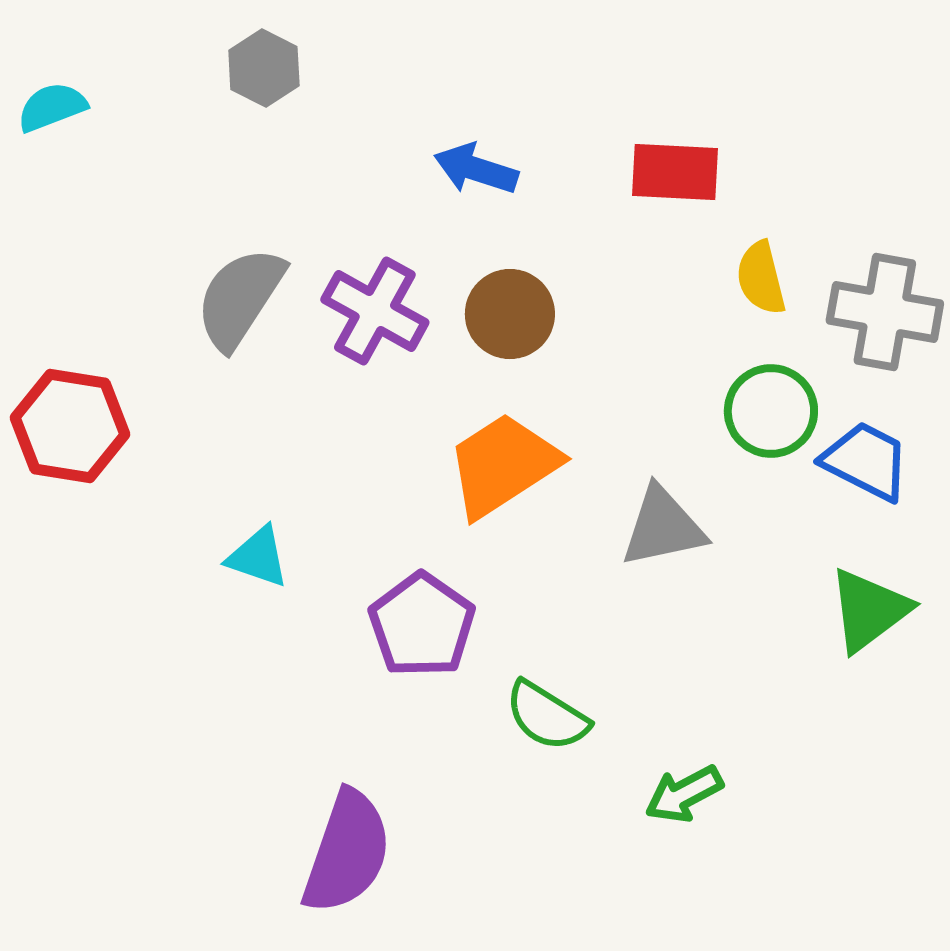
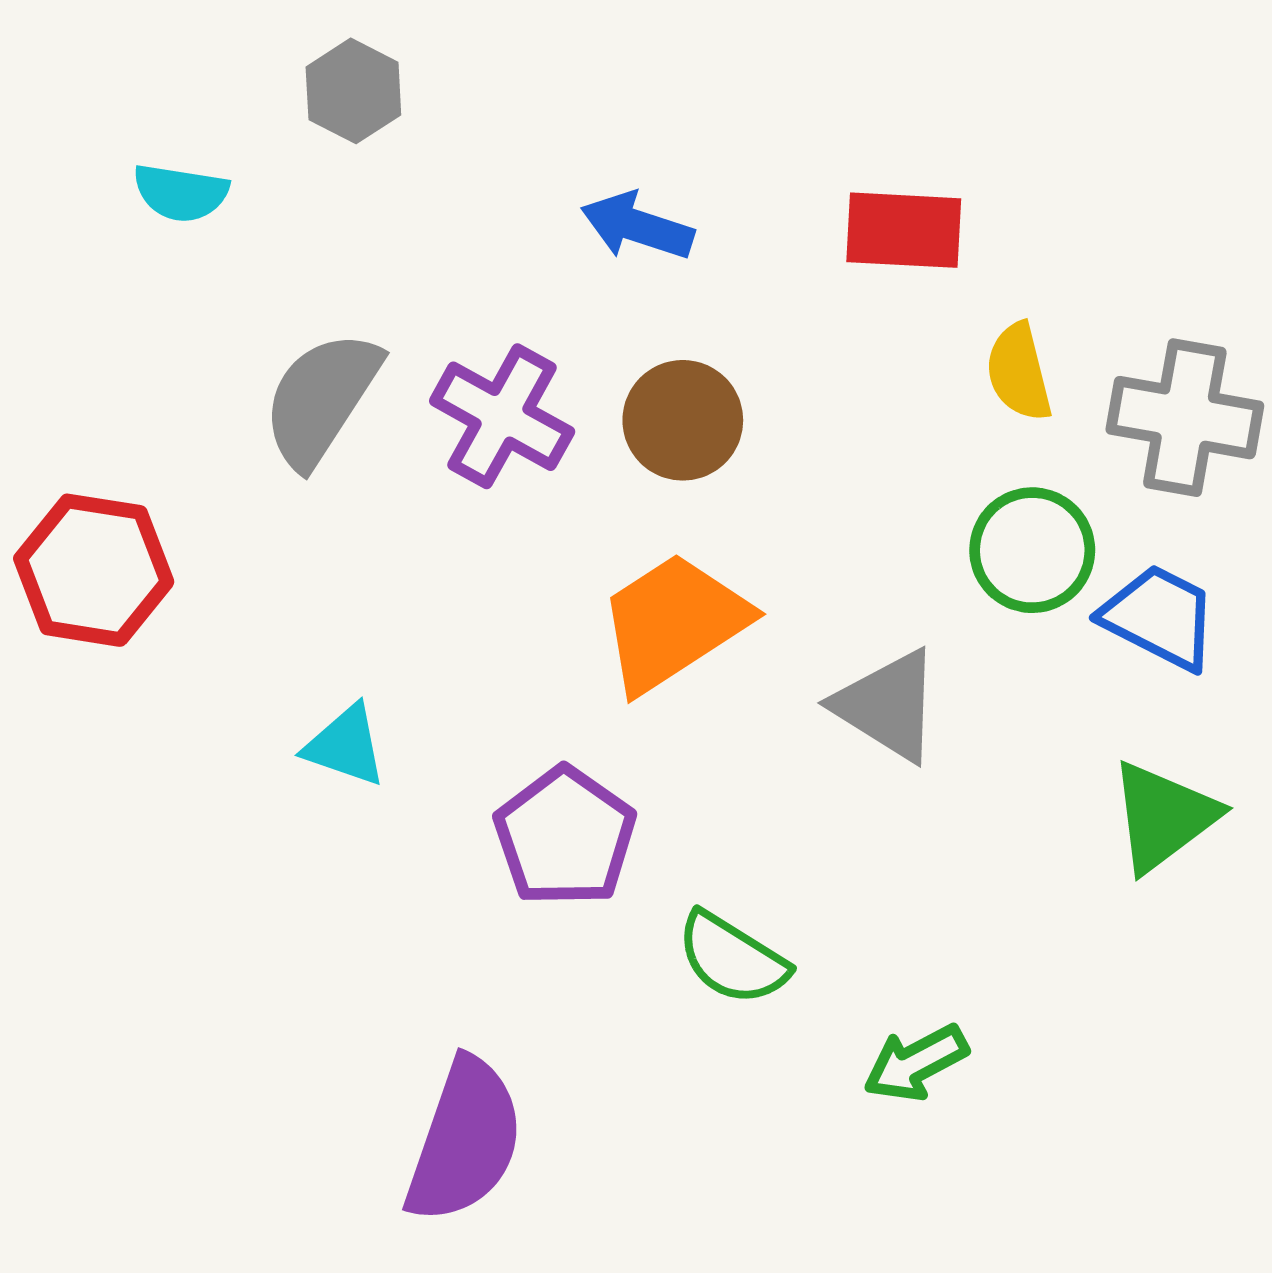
cyan semicircle: (52, 107) -> (181, 193), moved, turned -150
gray triangle: (663, 527) -> (888, 705), turned 44

